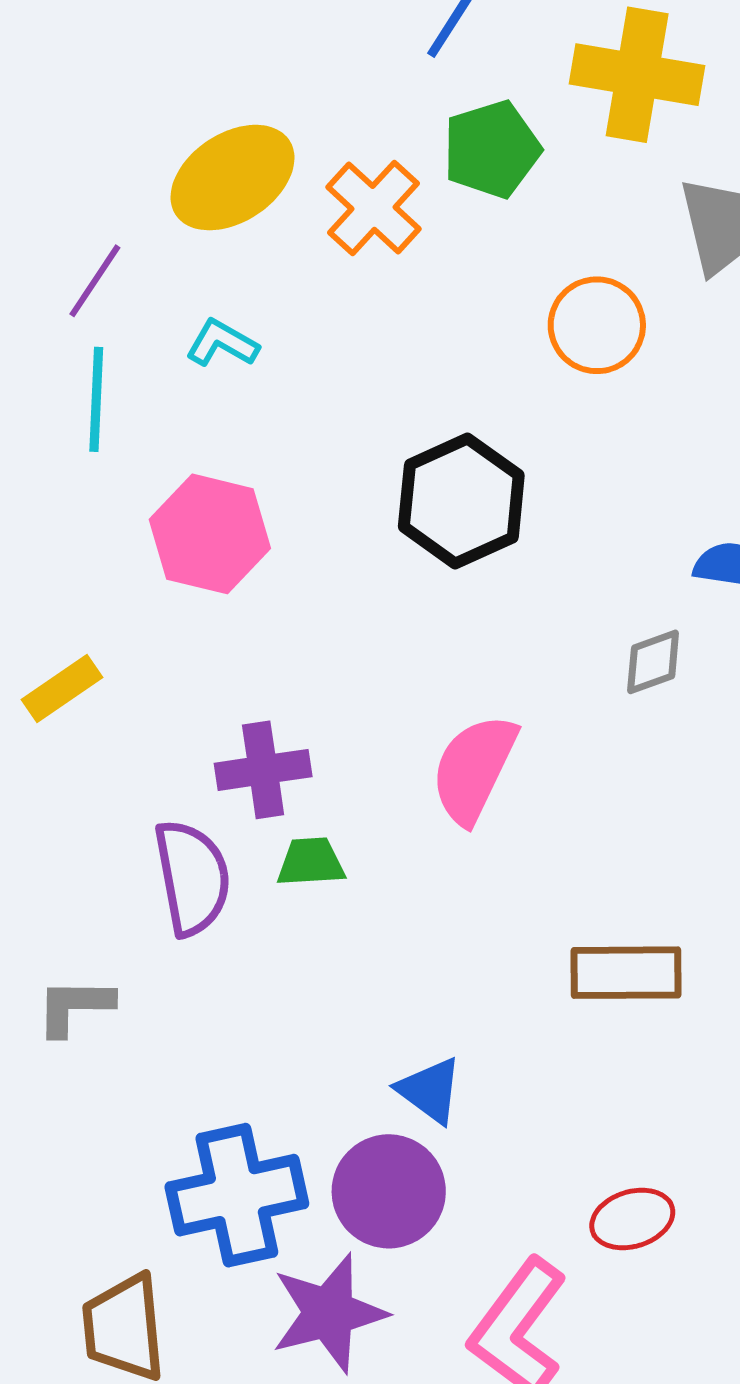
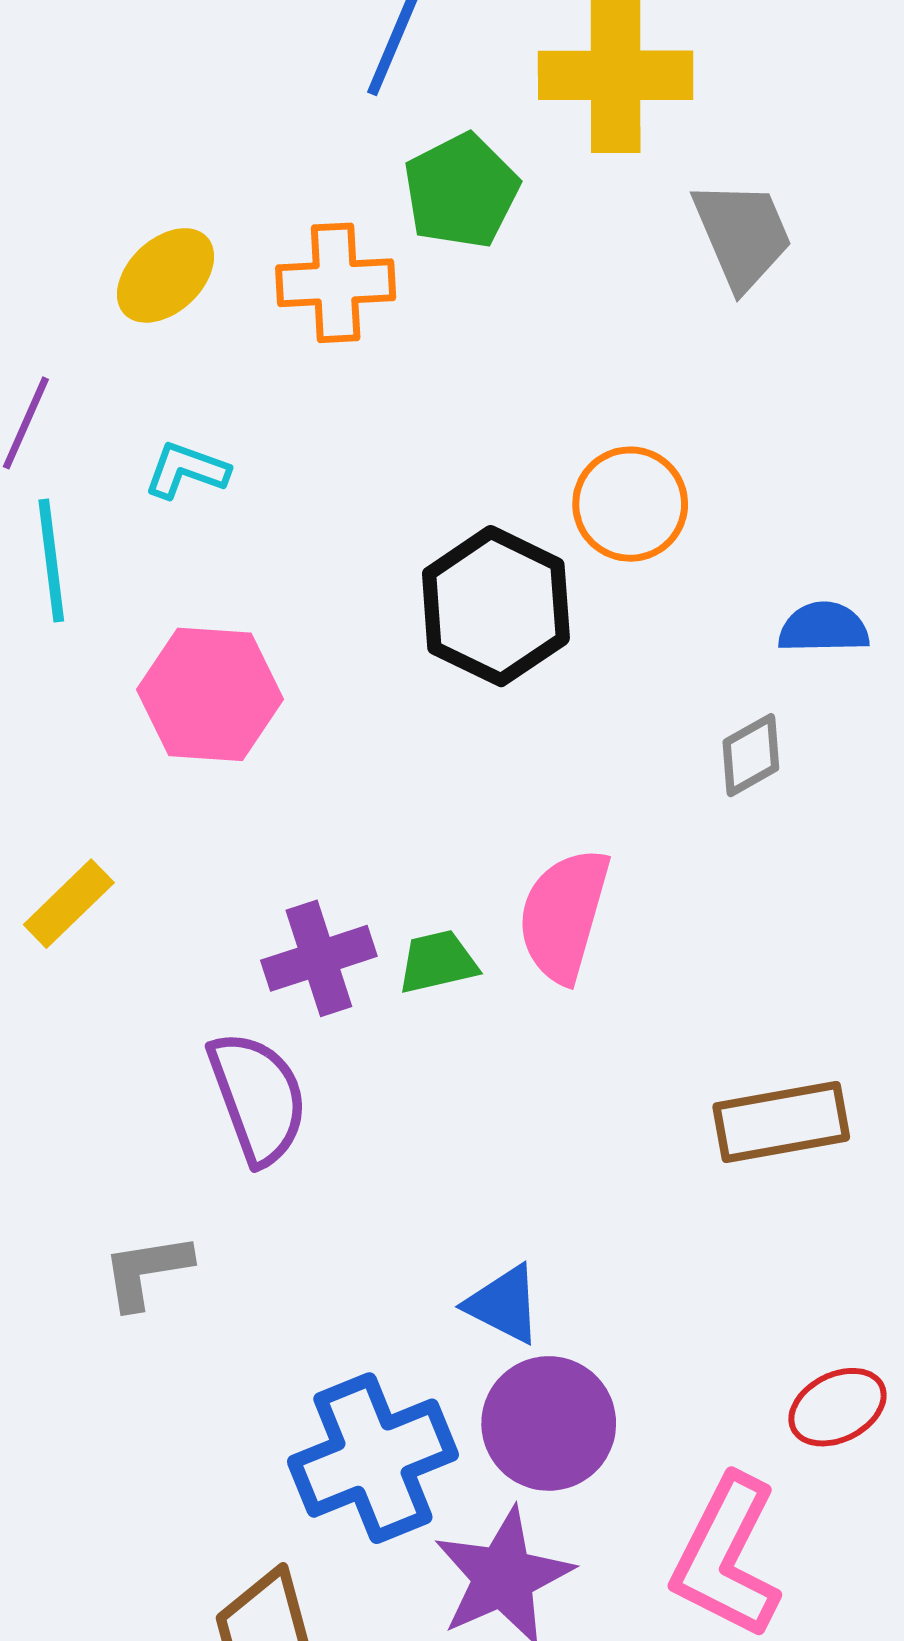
yellow ellipse: (233, 178) -> (166, 275), size x0.7
orange cross: (374, 208) -> (336, 283), turned -36
orange circle: (597, 325) -> (630, 504), moved
green trapezoid: (311, 862) -> (438, 962), moved
blue triangle: (430, 1090) -> (504, 1304), moved

